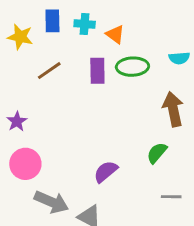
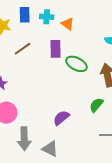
green ellipse: (132, 67) -> (76, 64), moved, turned 30
gray arrow: (51, 202) -> (24, 139), turned 65

